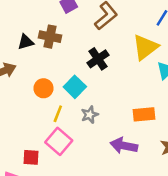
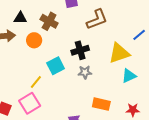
black triangle: (26, 42) -> (20, 18), moved
orange circle: (43, 88) -> (34, 40), moved
gray star: (90, 115) -> (85, 72), moved

